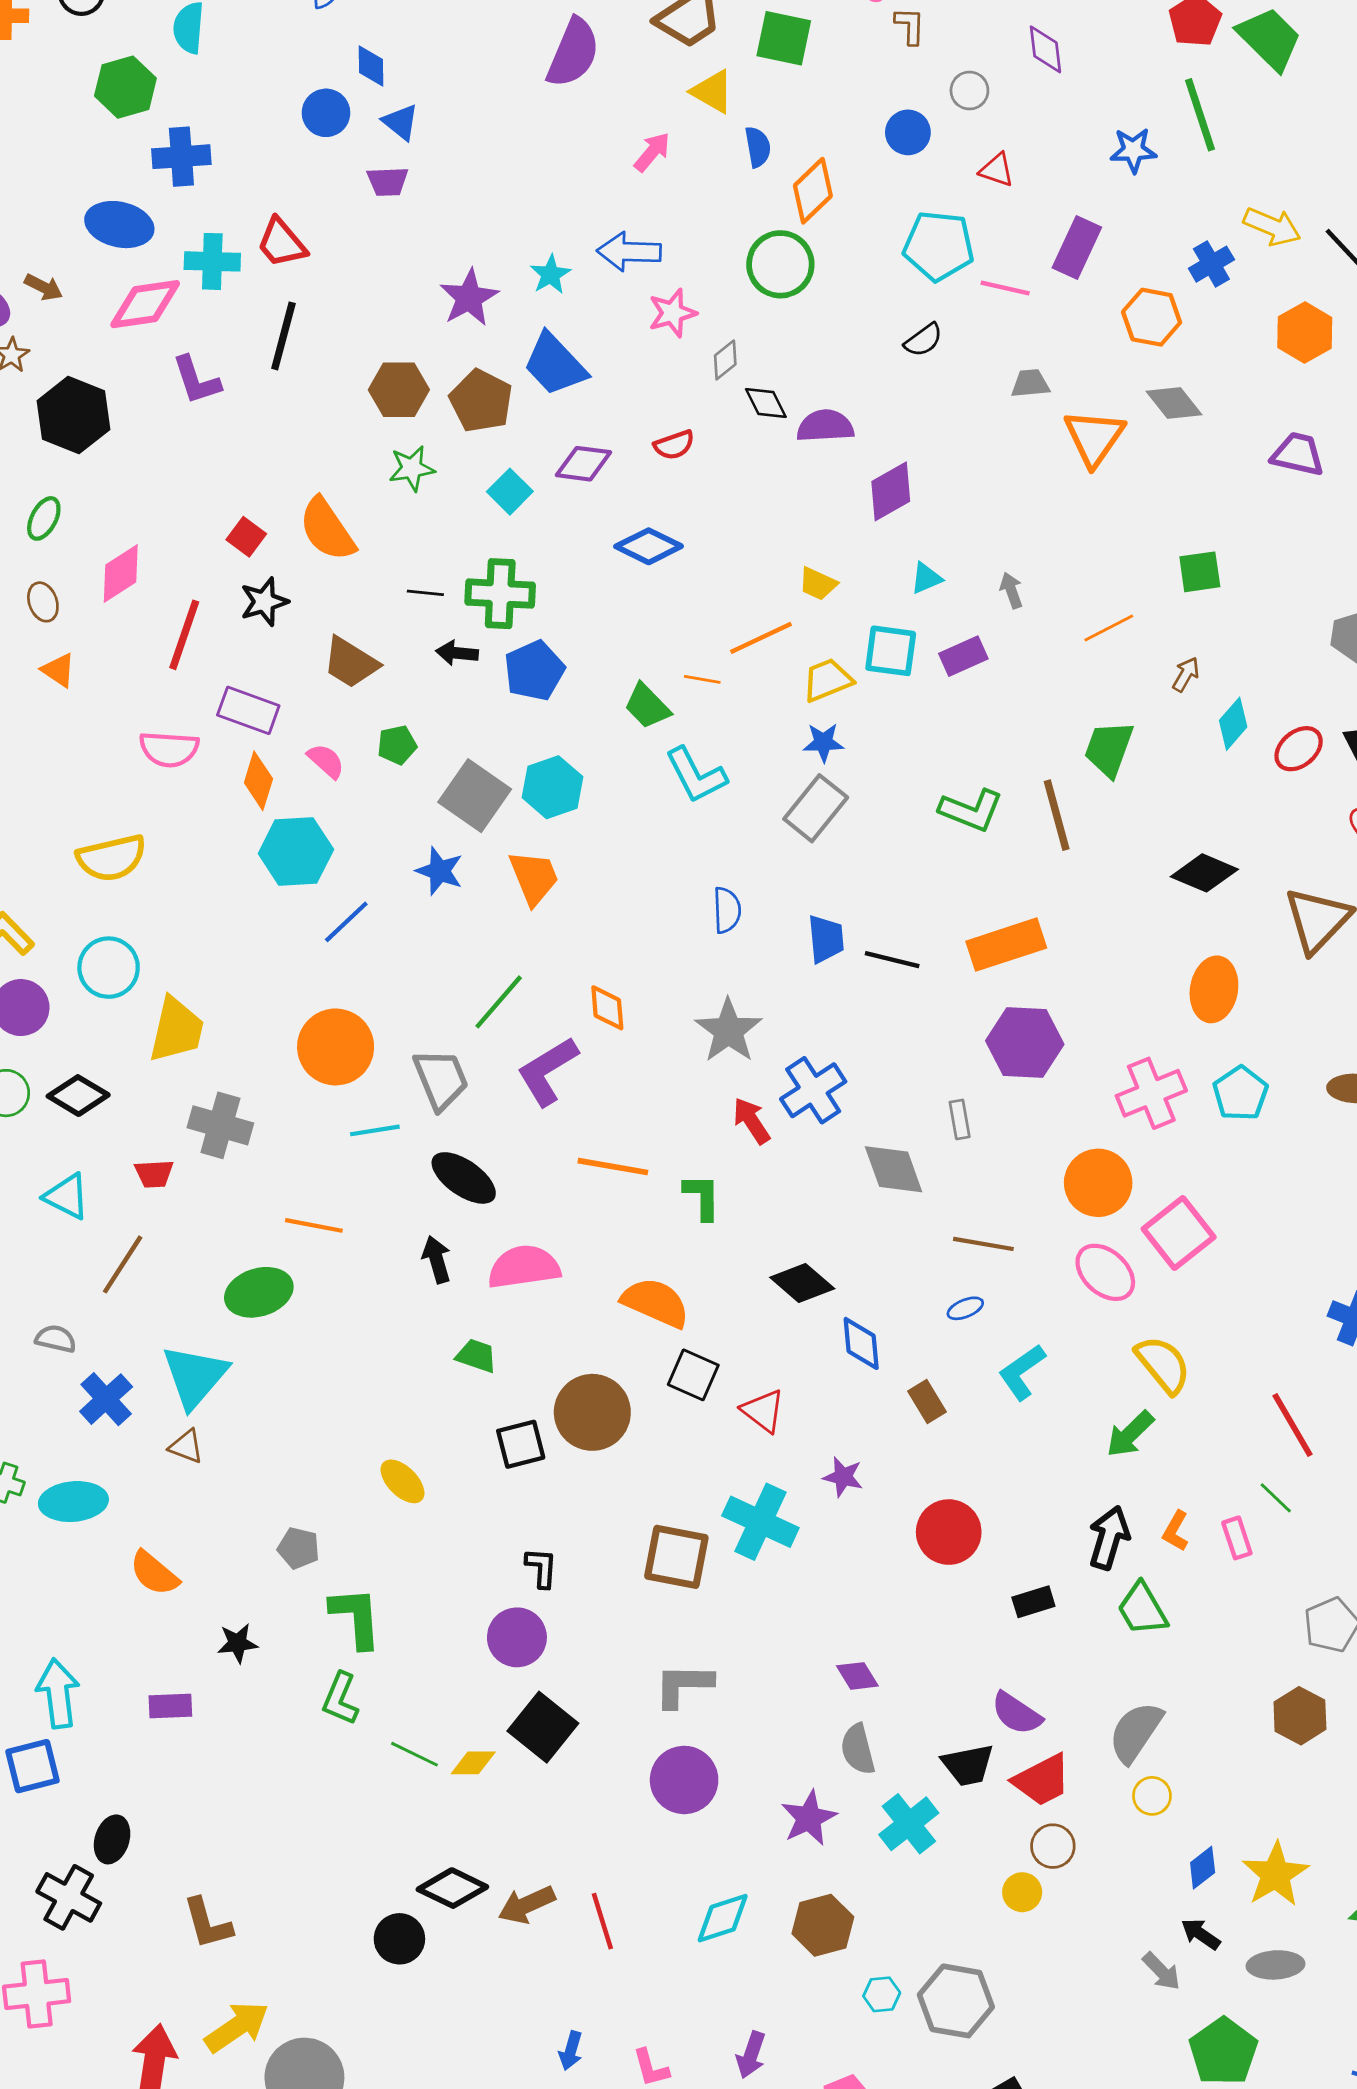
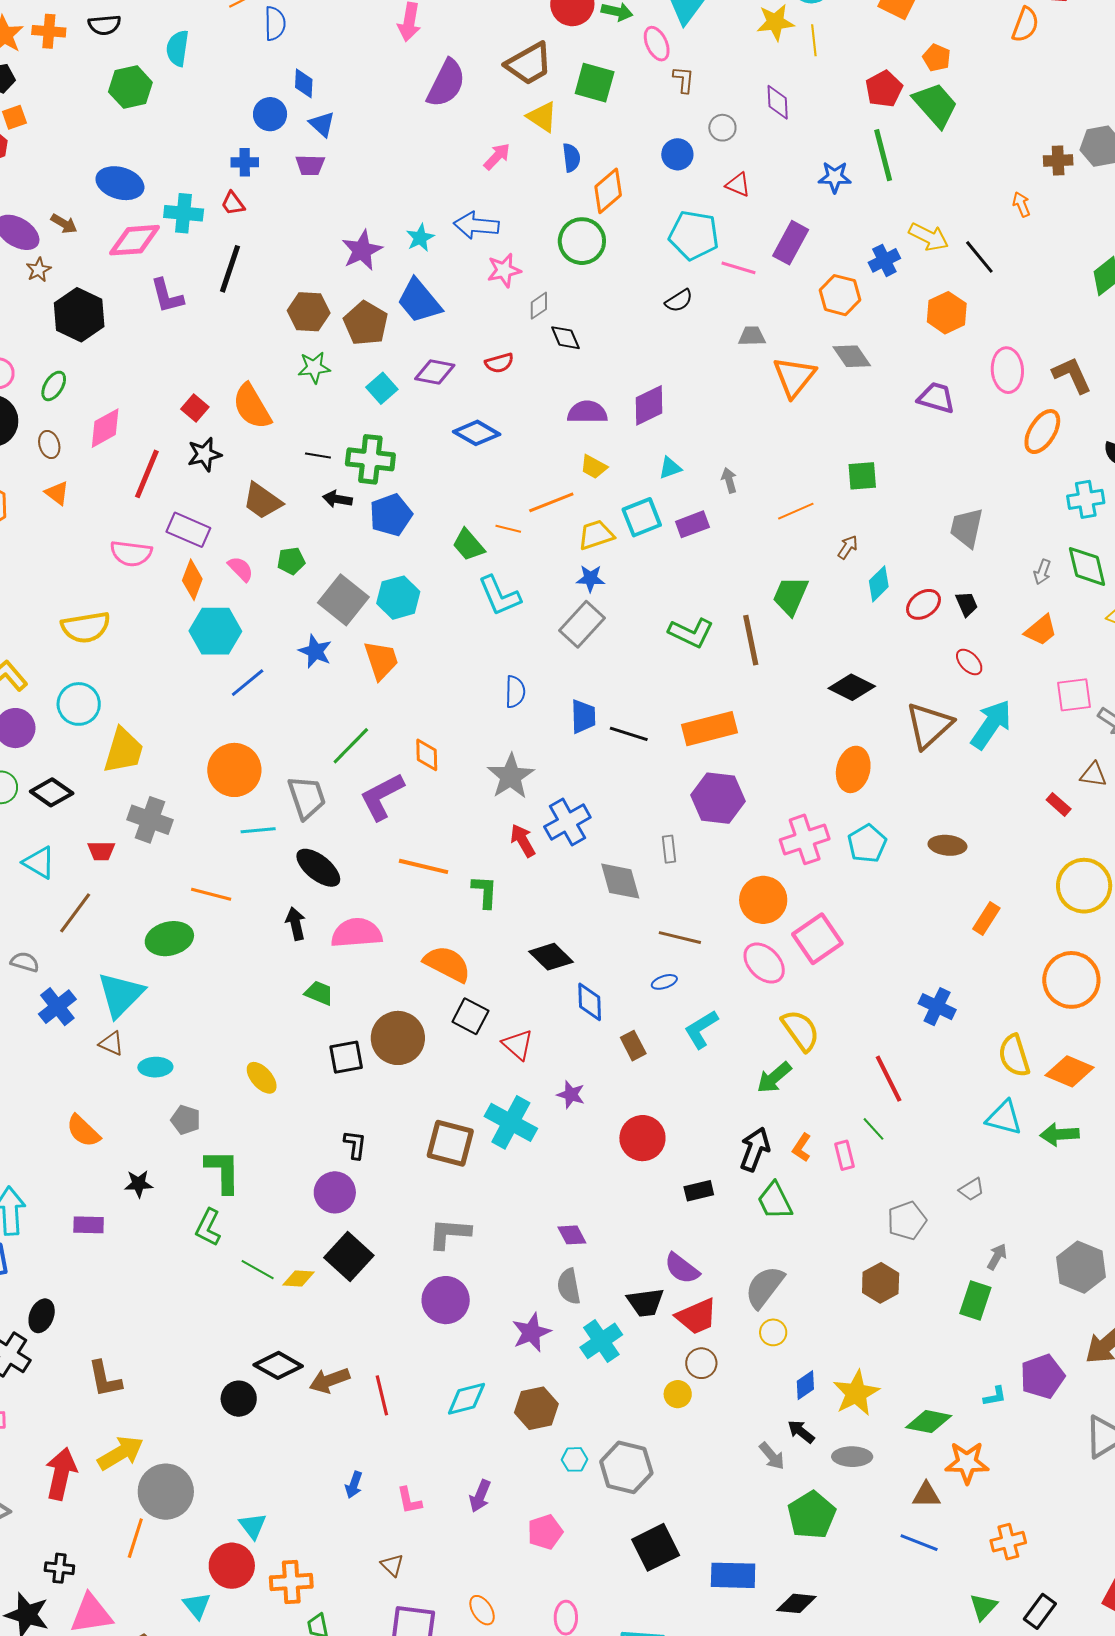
blue cross: (181, 157) -> (245, 162), moved, size x0.7
red trapezoid: (281, 243) -> (233, 203), size x0.7
purple semicircle: (825, 426) -> (587, 412), moved
cyan square: (891, 651) -> (642, 517), turned -33
cyan ellipse: (73, 1502) -> (155, 1067), moved, size x0.7

